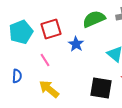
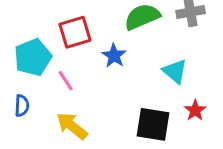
cyan pentagon: (21, 32) -> (33, 57), moved

